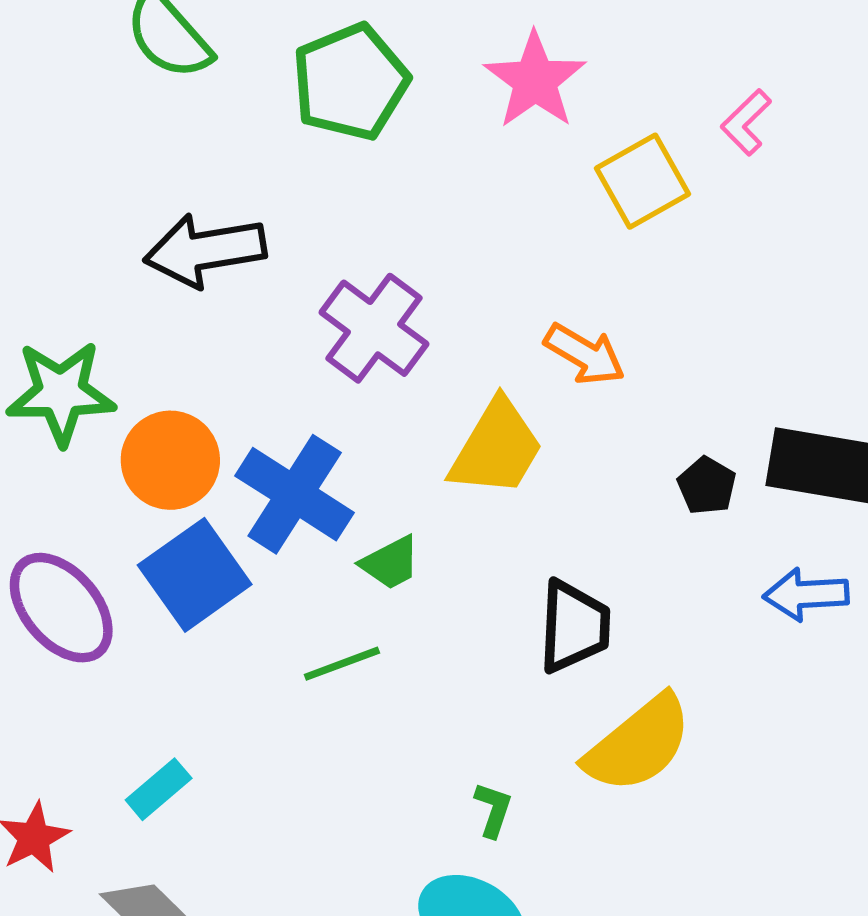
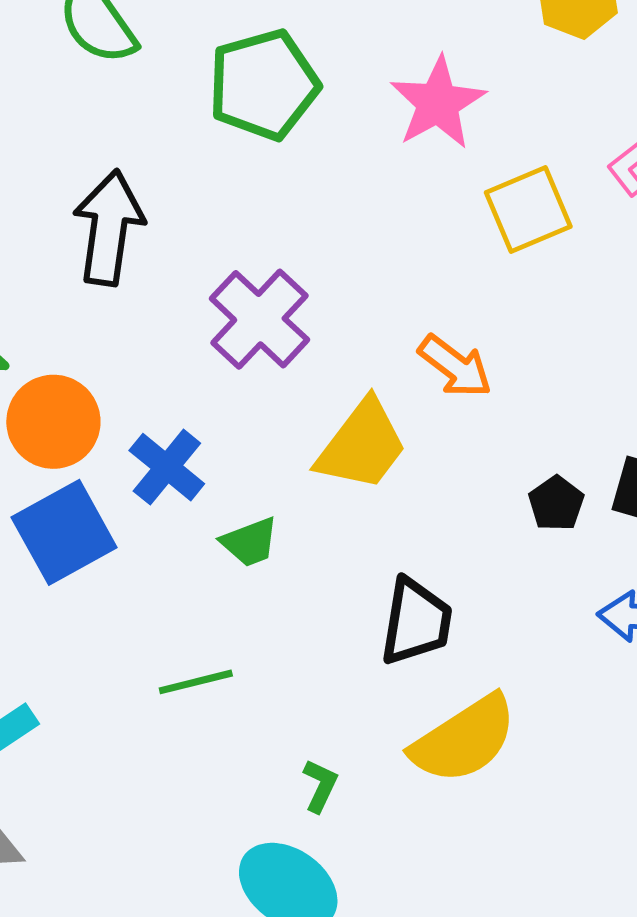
black arrow: (205, 250) -> (109, 228), turned 101
blue cross: (295, 494) -> (167, 467), size x0.7
green line: (342, 664) -> (196, 682), moved

